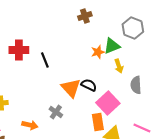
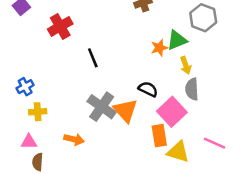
red cross: (19, 50) -> (60, 26), moved, turned -30
gray semicircle: (136, 85) -> (192, 89), moved
orange triangle: (71, 88) -> (125, 110), moved
gray cross: (56, 112) -> (102, 107), moved, size x1.6

